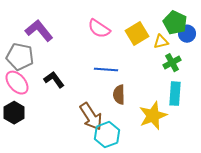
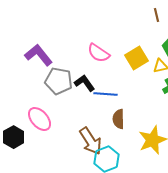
gray pentagon: (20, 57) -> (59, 81), moved
black L-shape: (54, 80) -> (85, 83), moved
pink ellipse: (17, 83) -> (40, 119), moved

